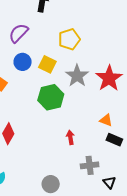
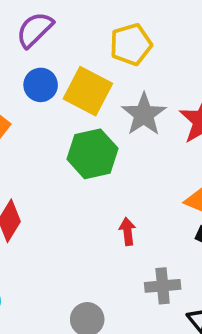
yellow square: (47, 64) -> (88, 91), size x1.4

